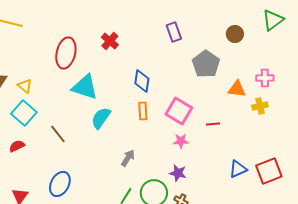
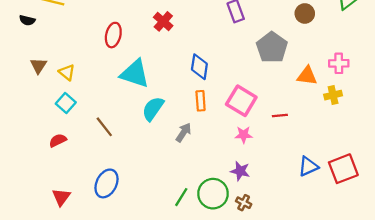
red ellipse: (66, 53) -> (113, 35), size x0.7
cyan square: (24, 113) -> (66, 103), size x0.7
gray arrow: (128, 158) -> (184, 132), moved

